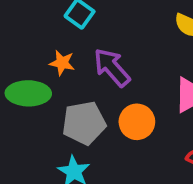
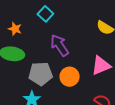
orange star: (62, 63) -> (15, 29), moved

